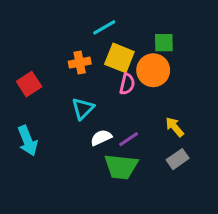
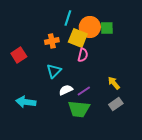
cyan line: (104, 27) -> (68, 18), turned -42
orange circle: (153, 70) -> (90, 27), moved
cyan arrow: (28, 141) -> (26, 102), moved, turned 120

